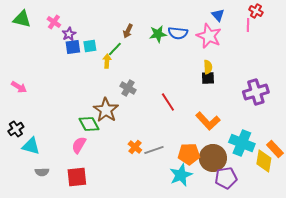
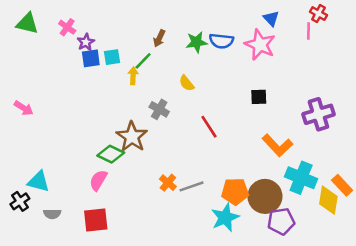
yellow semicircle: (208, 67) -> (187, 83), moved, turned 144
orange L-shape: (208, 121) -> (277, 145), moved
green diamond: (89, 124) -> (111, 154), turned -35
black cross: (16, 129) -> (20, 201), moved

